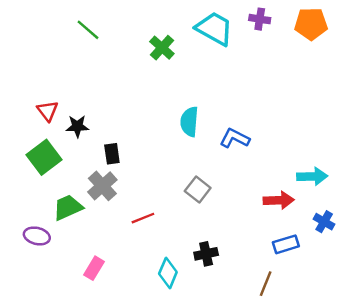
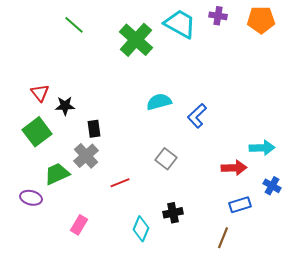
green cross: (162, 48) -> (136, 40), size x1.6
cyan semicircle: (189, 122) -> (159, 102), turned 70
blue L-shape: (235, 138) -> (197, 116), turned -70

